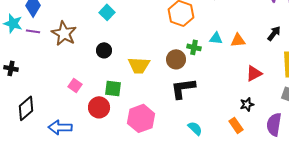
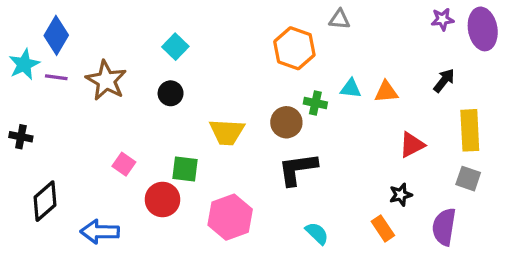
cyan star: (13, 23) -> (24, 64), turned 30
black circle: (104, 50) -> (171, 93), moved

